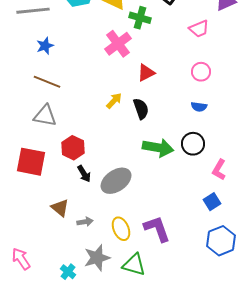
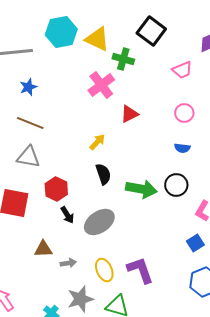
black semicircle: (141, 109) -> (103, 174), moved
brown triangle: (60, 208) -> (43, 249), turned -42

